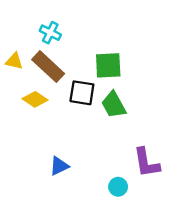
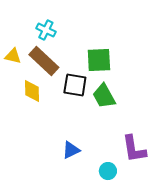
yellow diamond: (35, 99) -> (32, 91), turned 55
blue triangle: (59, 166) -> (71, 150), moved

